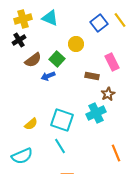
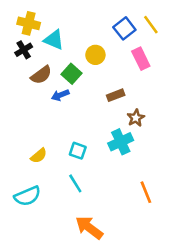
cyan triangle: (50, 18) -> (54, 40), moved
yellow cross: (23, 19) -> (29, 23), turned 30
pink rectangle: (112, 62) -> (141, 59), moved
brown rectangle: (92, 76) -> (116, 95), turned -32
cyan square: (62, 120) -> (78, 151), size x0.6

